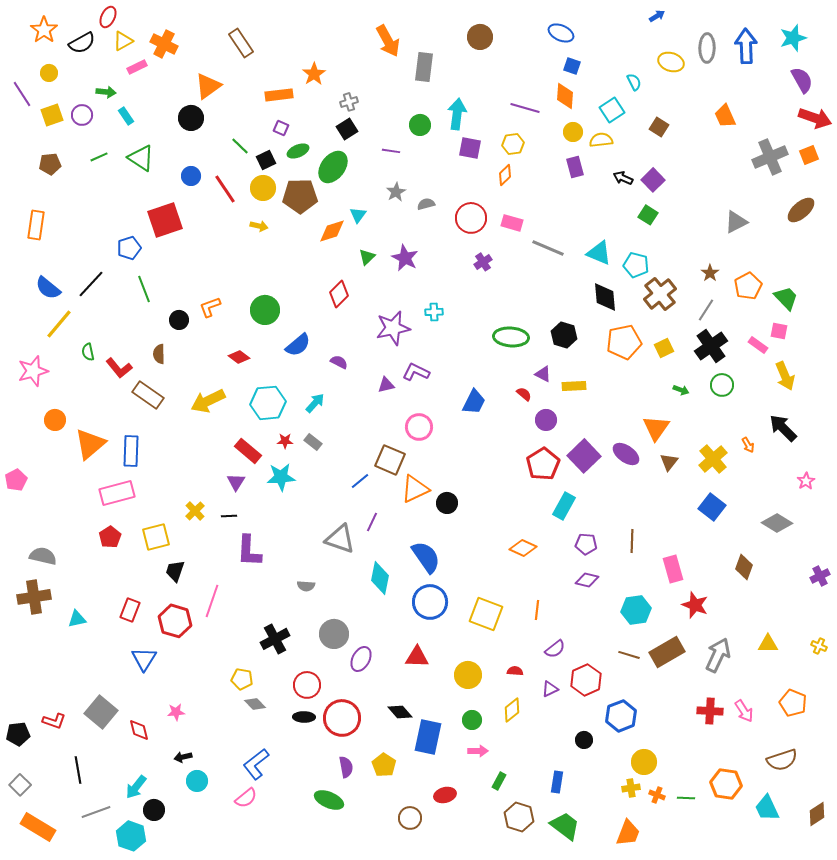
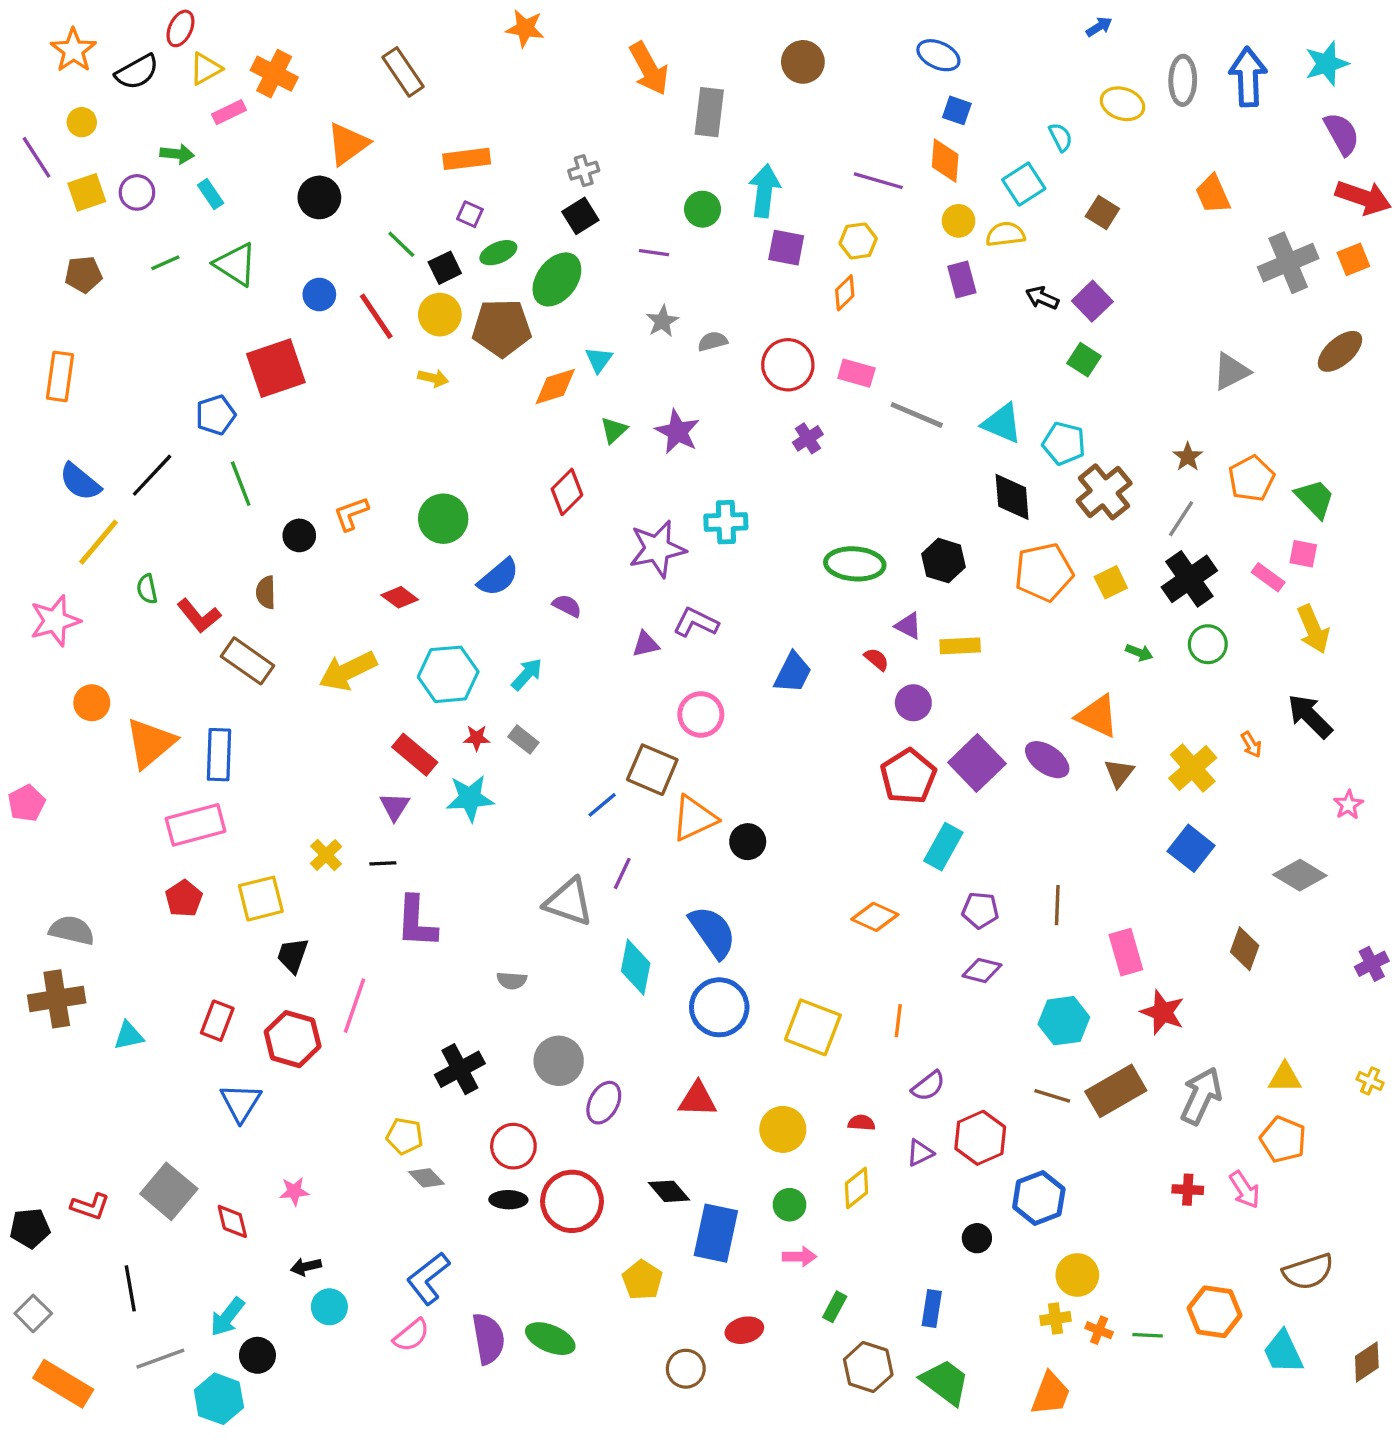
orange star: (314, 74) -> (525, 28), moved, turned -30
cyan cross: (434, 312) -> (726, 522), size x1.4
orange triangle: (656, 428) -> (1097, 716), turned -40
orange pentagon: (793, 703) -> (1283, 1139), moved
red cross: (710, 711) -> (1188, 1190), size x0.7
purple semicircle: (346, 767) -> (488, 1339), moved, size x1.4

